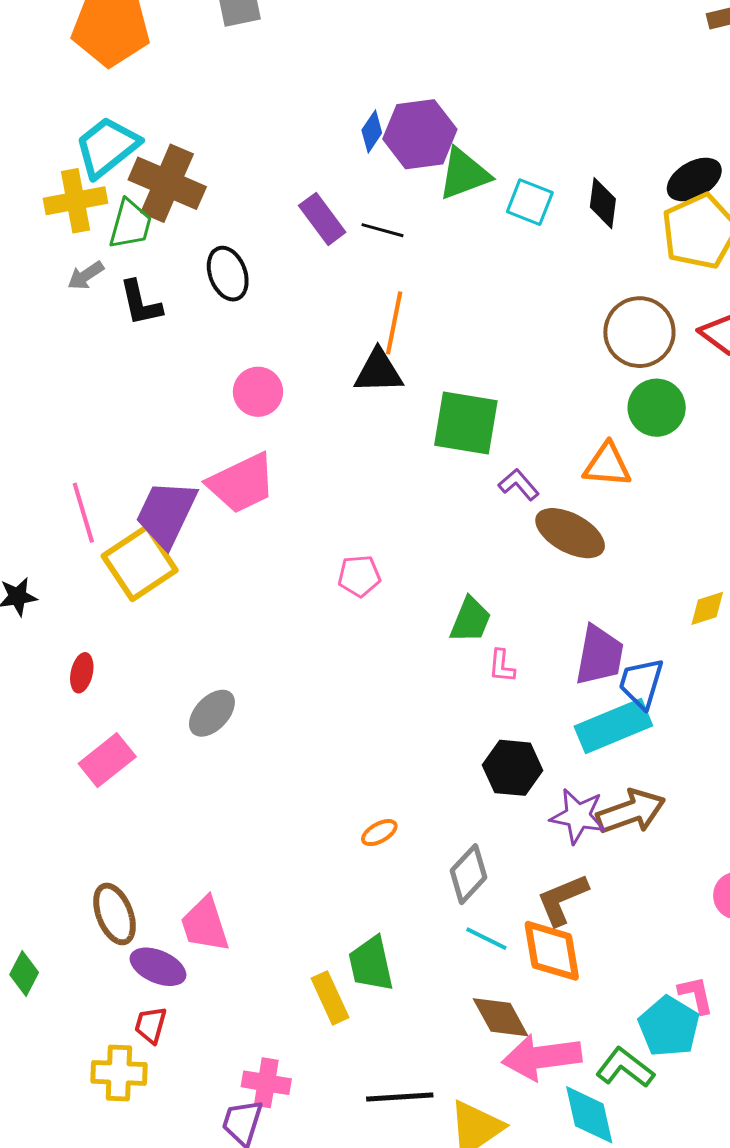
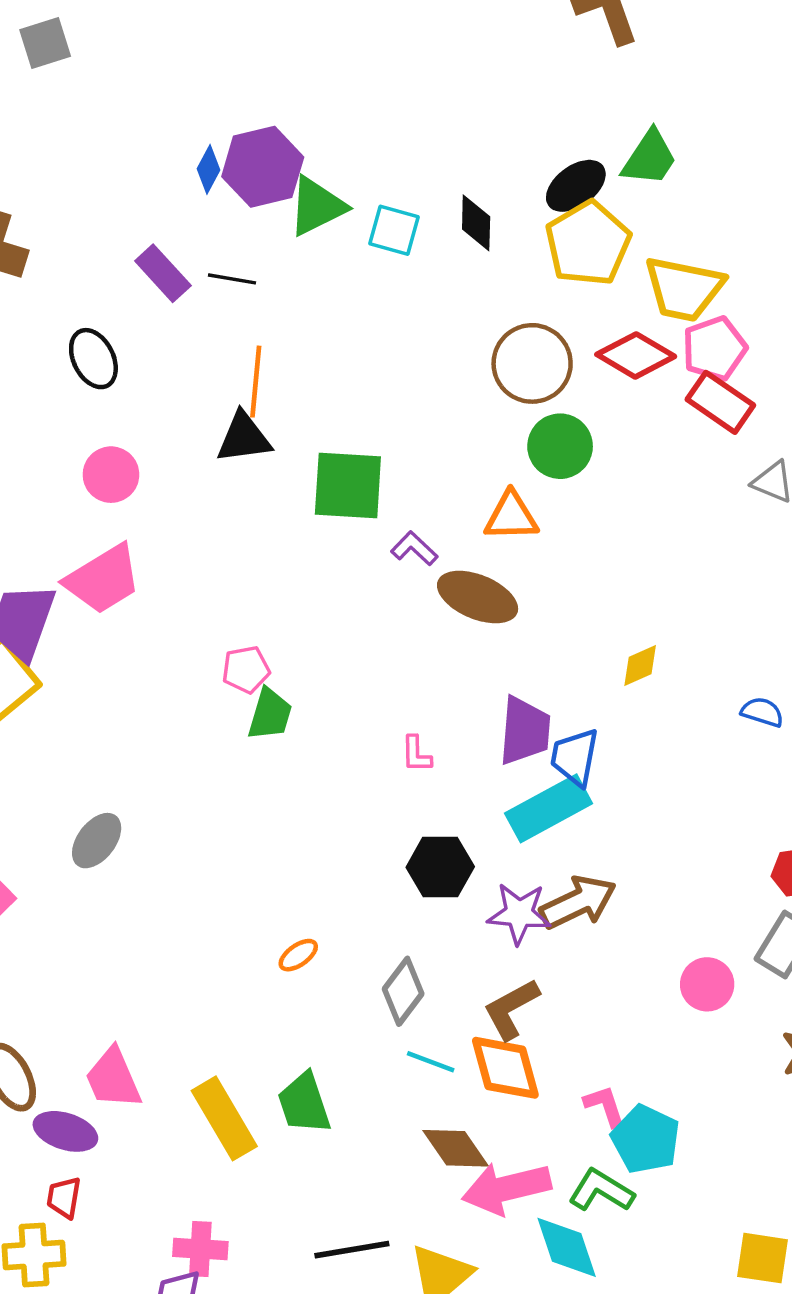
black ellipse: (228, 274) -> (93, 359), moved
green trapezoid: (470, 620) -> (270, 714), moved
pink L-shape: (696, 995) -> (605, 1106), moved
yellow rectangle: (330, 998) -> (224, 1118), moved, size x1.4

